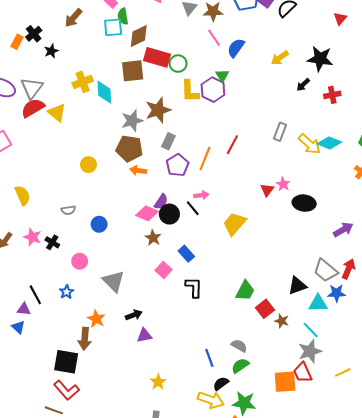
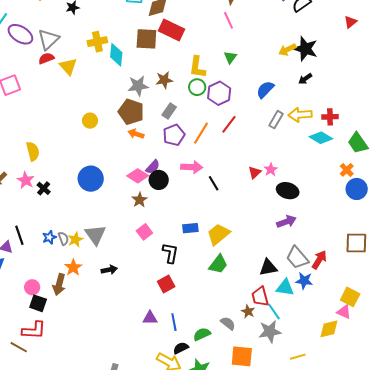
blue semicircle: (236, 48) -> (265, 90), moved
black star: (320, 59) -> (305, 49), moved
green circle: (178, 64) -> (197, 87), moved
purple hexagon: (213, 90) -> (219, 93), moved
red cross: (332, 95) -> (330, 117), moved
red semicircle: (33, 108) -> (46, 58), size x0.7
brown star: (158, 110) -> (164, 80), size x0.7
yellow arrow: (309, 144) -> (300, 115), moved, turned 125
yellow semicircle: (23, 195) -> (33, 151), moved
pink arrow: (201, 195) -> (192, 167), size x1.5
black line: (193, 208) -> (214, 183), moved
gray semicircle: (68, 210) -> (63, 238), moved, turned -112
blue circle: (99, 224) -> (91, 179), size x1.6
yellow trapezoid: (234, 224) -> (218, 234), moved
purple arrow: (343, 230) -> (286, 222), moved
blue rectangle: (186, 254) -> (190, 228), moved, turned -63
pink circle: (80, 261) -> (32, 287), moved
red square: (265, 309) -> (166, 284), moved
brown star: (282, 321) -> (248, 311), moved
purple triangle: (144, 335) -> (150, 318), moved
gray semicircle: (239, 346) -> (228, 323), moved
black square: (66, 362) -> (38, 303), size x0.7
red trapezoid: (303, 373) -> (260, 296), moved
yellow star: (158, 382) -> (75, 240), moved
red L-shape: (66, 390) -> (34, 330), turned -55

